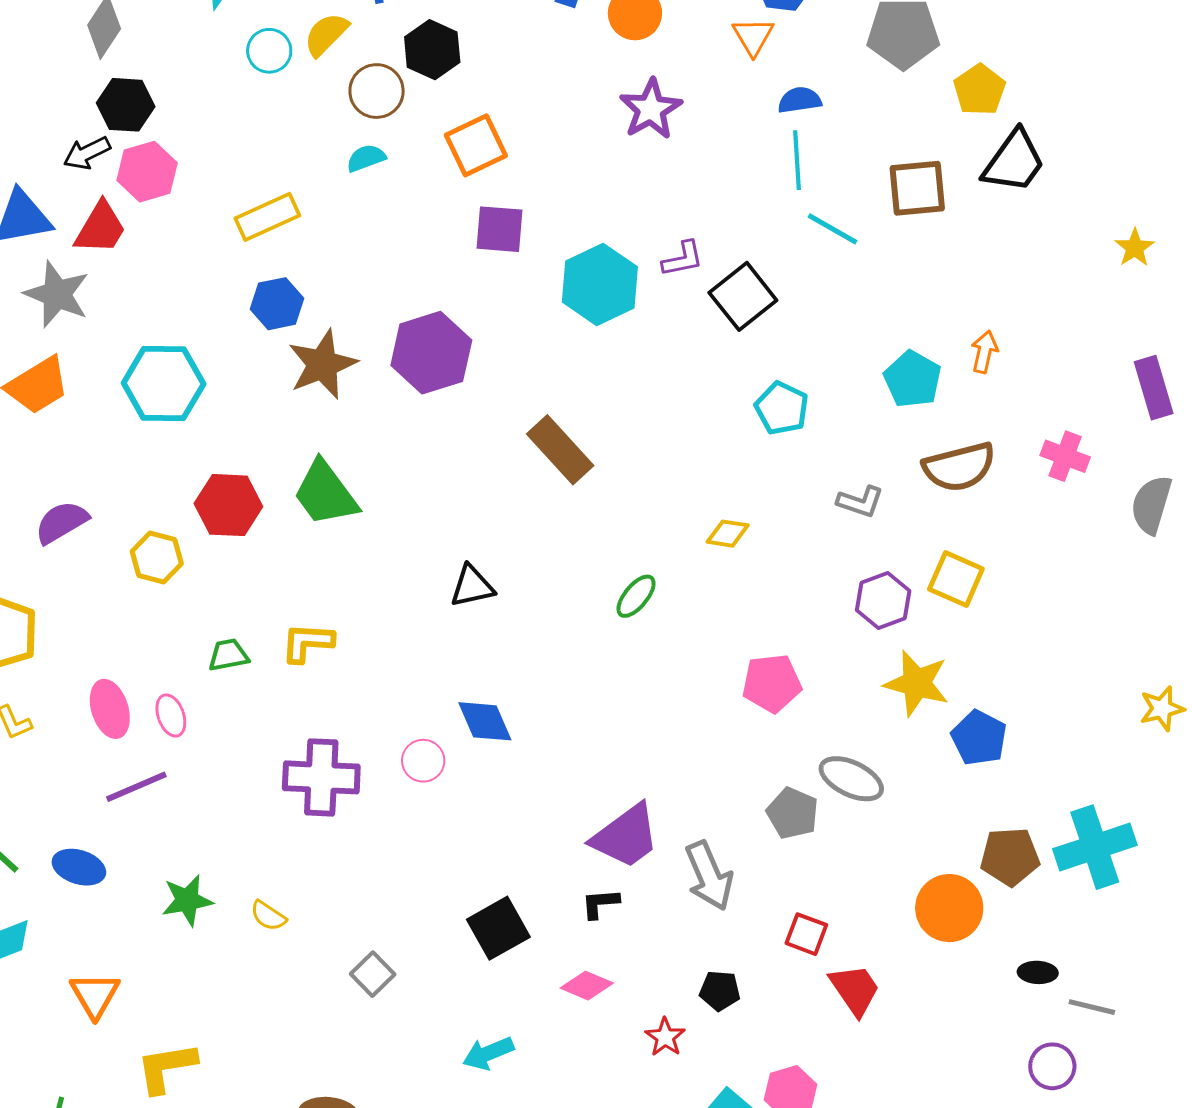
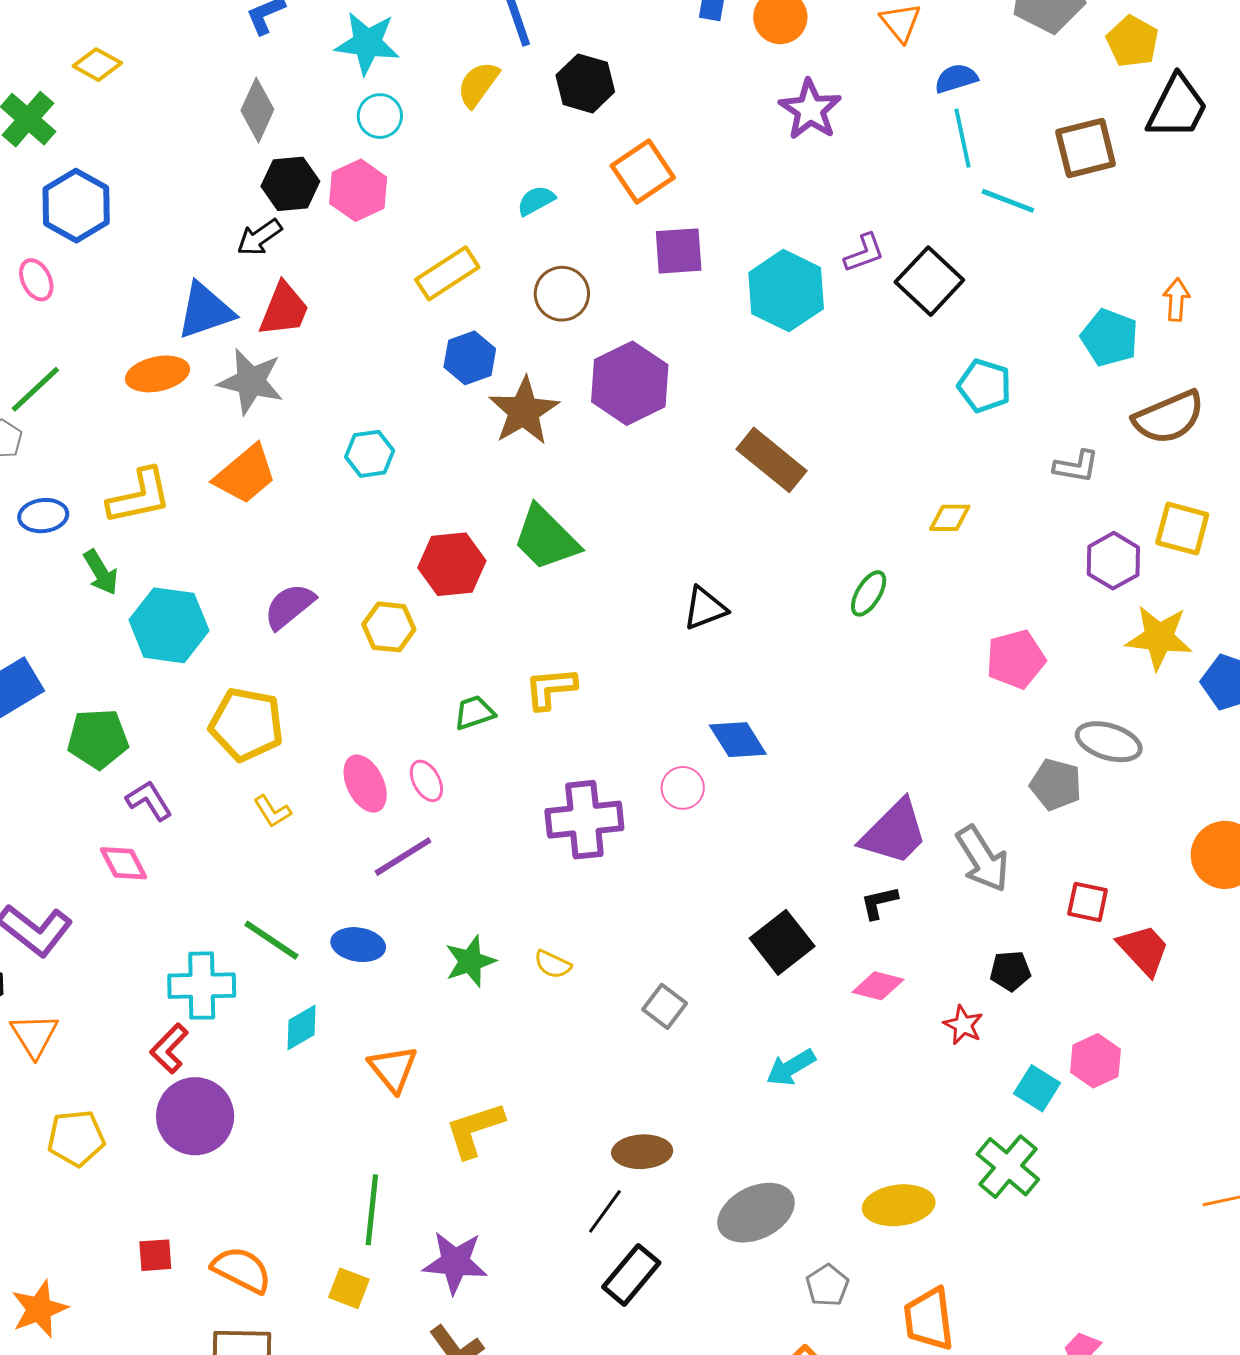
cyan circle: (269, 51) -> (380, 116), moved
brown circle: (377, 91) -> (562, 294), moved
pink hexagon: (147, 172) -> (358, 190), moved
cyan hexagon: (164, 384) -> (370, 454), size x0.6

